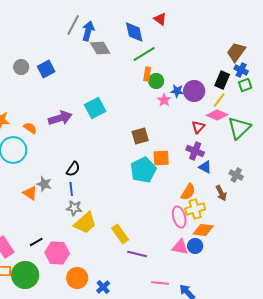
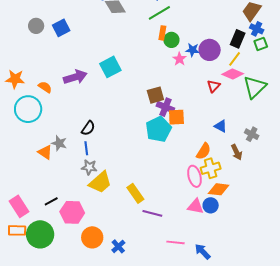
purple cross: (195, 151) -> (165, 107), moved

